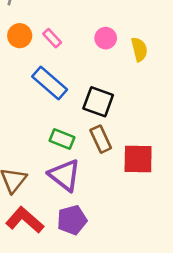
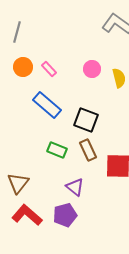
purple triangle: (65, 175) -> (75, 187), moved, size x0.7

